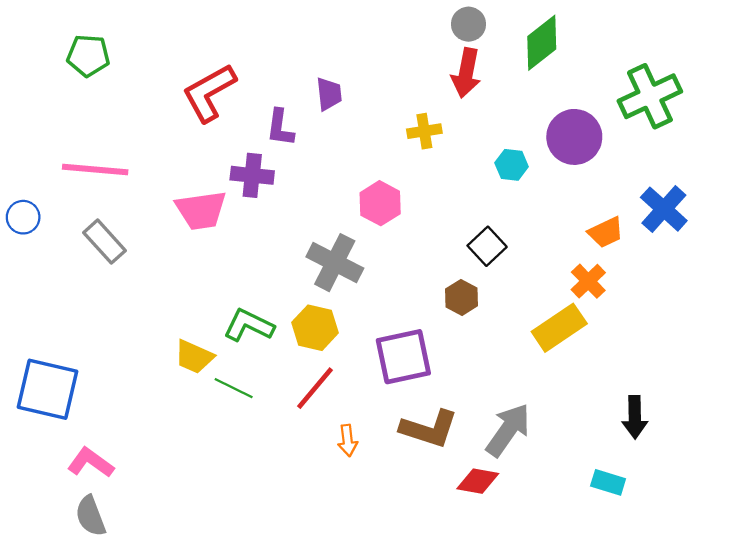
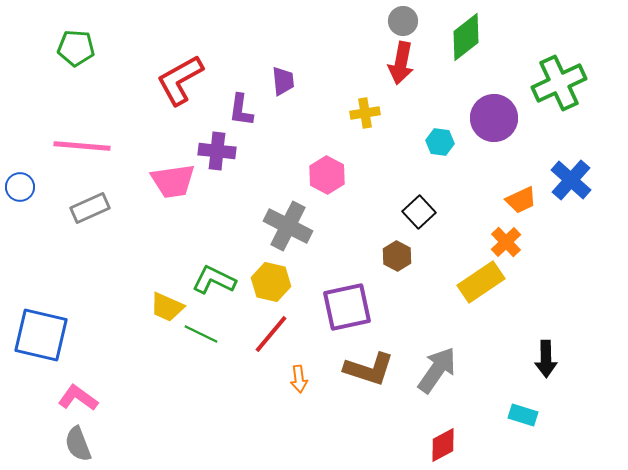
gray rectangle: (105, 242) -> (90, 208), turned -72
red diamond: (478, 481) -> (443, 445), moved, turned -39

